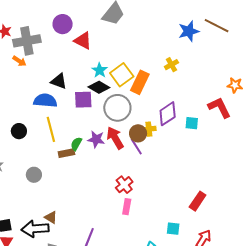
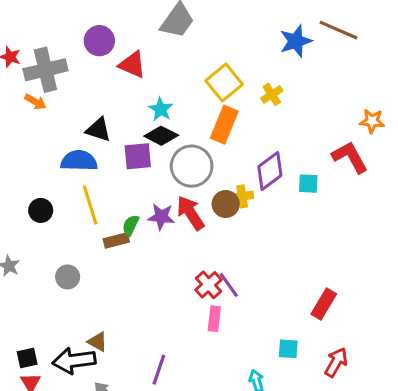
yellow square: (122, 75) -> (224, 83), moved
purple line: (136, 146) -> (229, 285), moved

